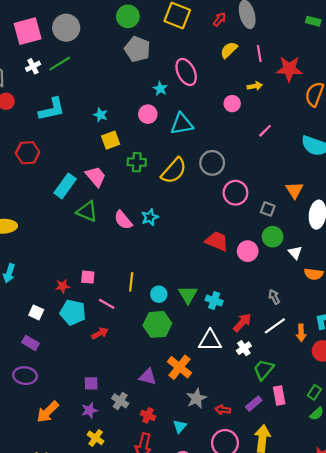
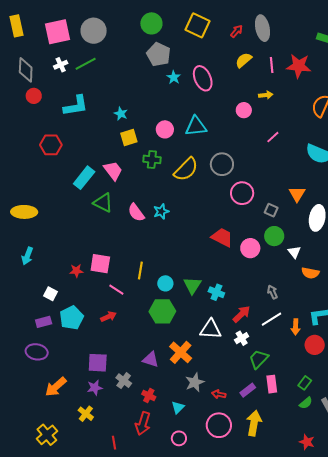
red star: (289, 69) -> (299, 66), moved
cyan star: (160, 89) -> (174, 77), moved
pink circle: (148, 114) -> (165, 129), moved
pink square: (88, 277) -> (100, 264), size x1.5
cyan pentagon: (73, 312) -> (72, 318), moved, turned 30
purple rectangle: (31, 343) -> (44, 322), turned -49
purple square: (91, 383) -> (98, 363), size x1.5
yellow cross: (96, 438) -> (86, 414), moved

